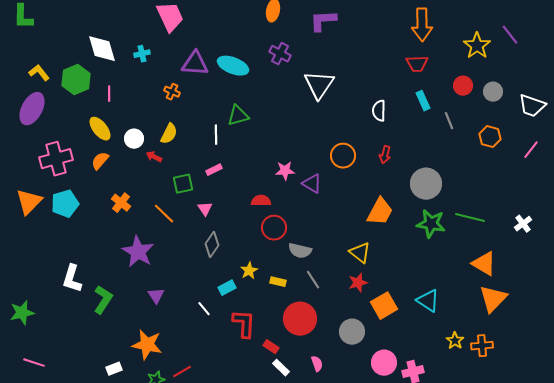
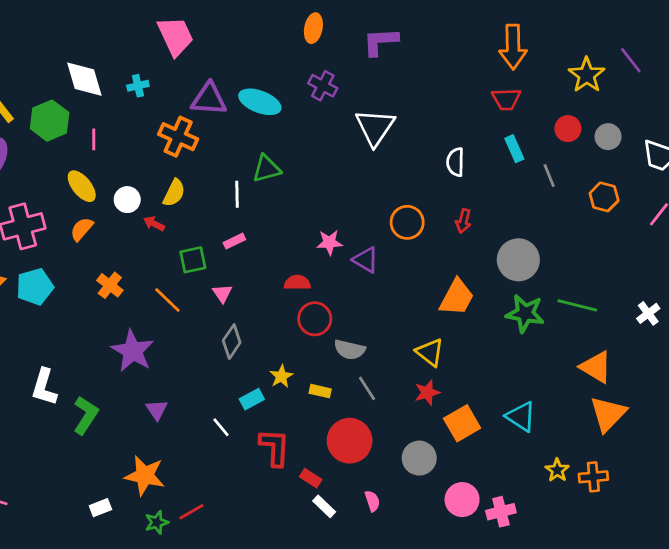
orange cross: (172, 92) -> (178, 137), size x1.8

